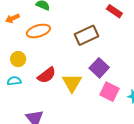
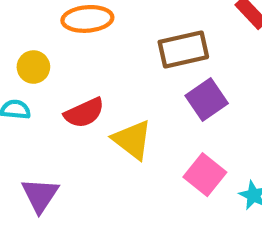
purple square: (99, 68) -> (207, 99), moved
yellow triangle: (72, 83) -> (132, 140), turned -35

